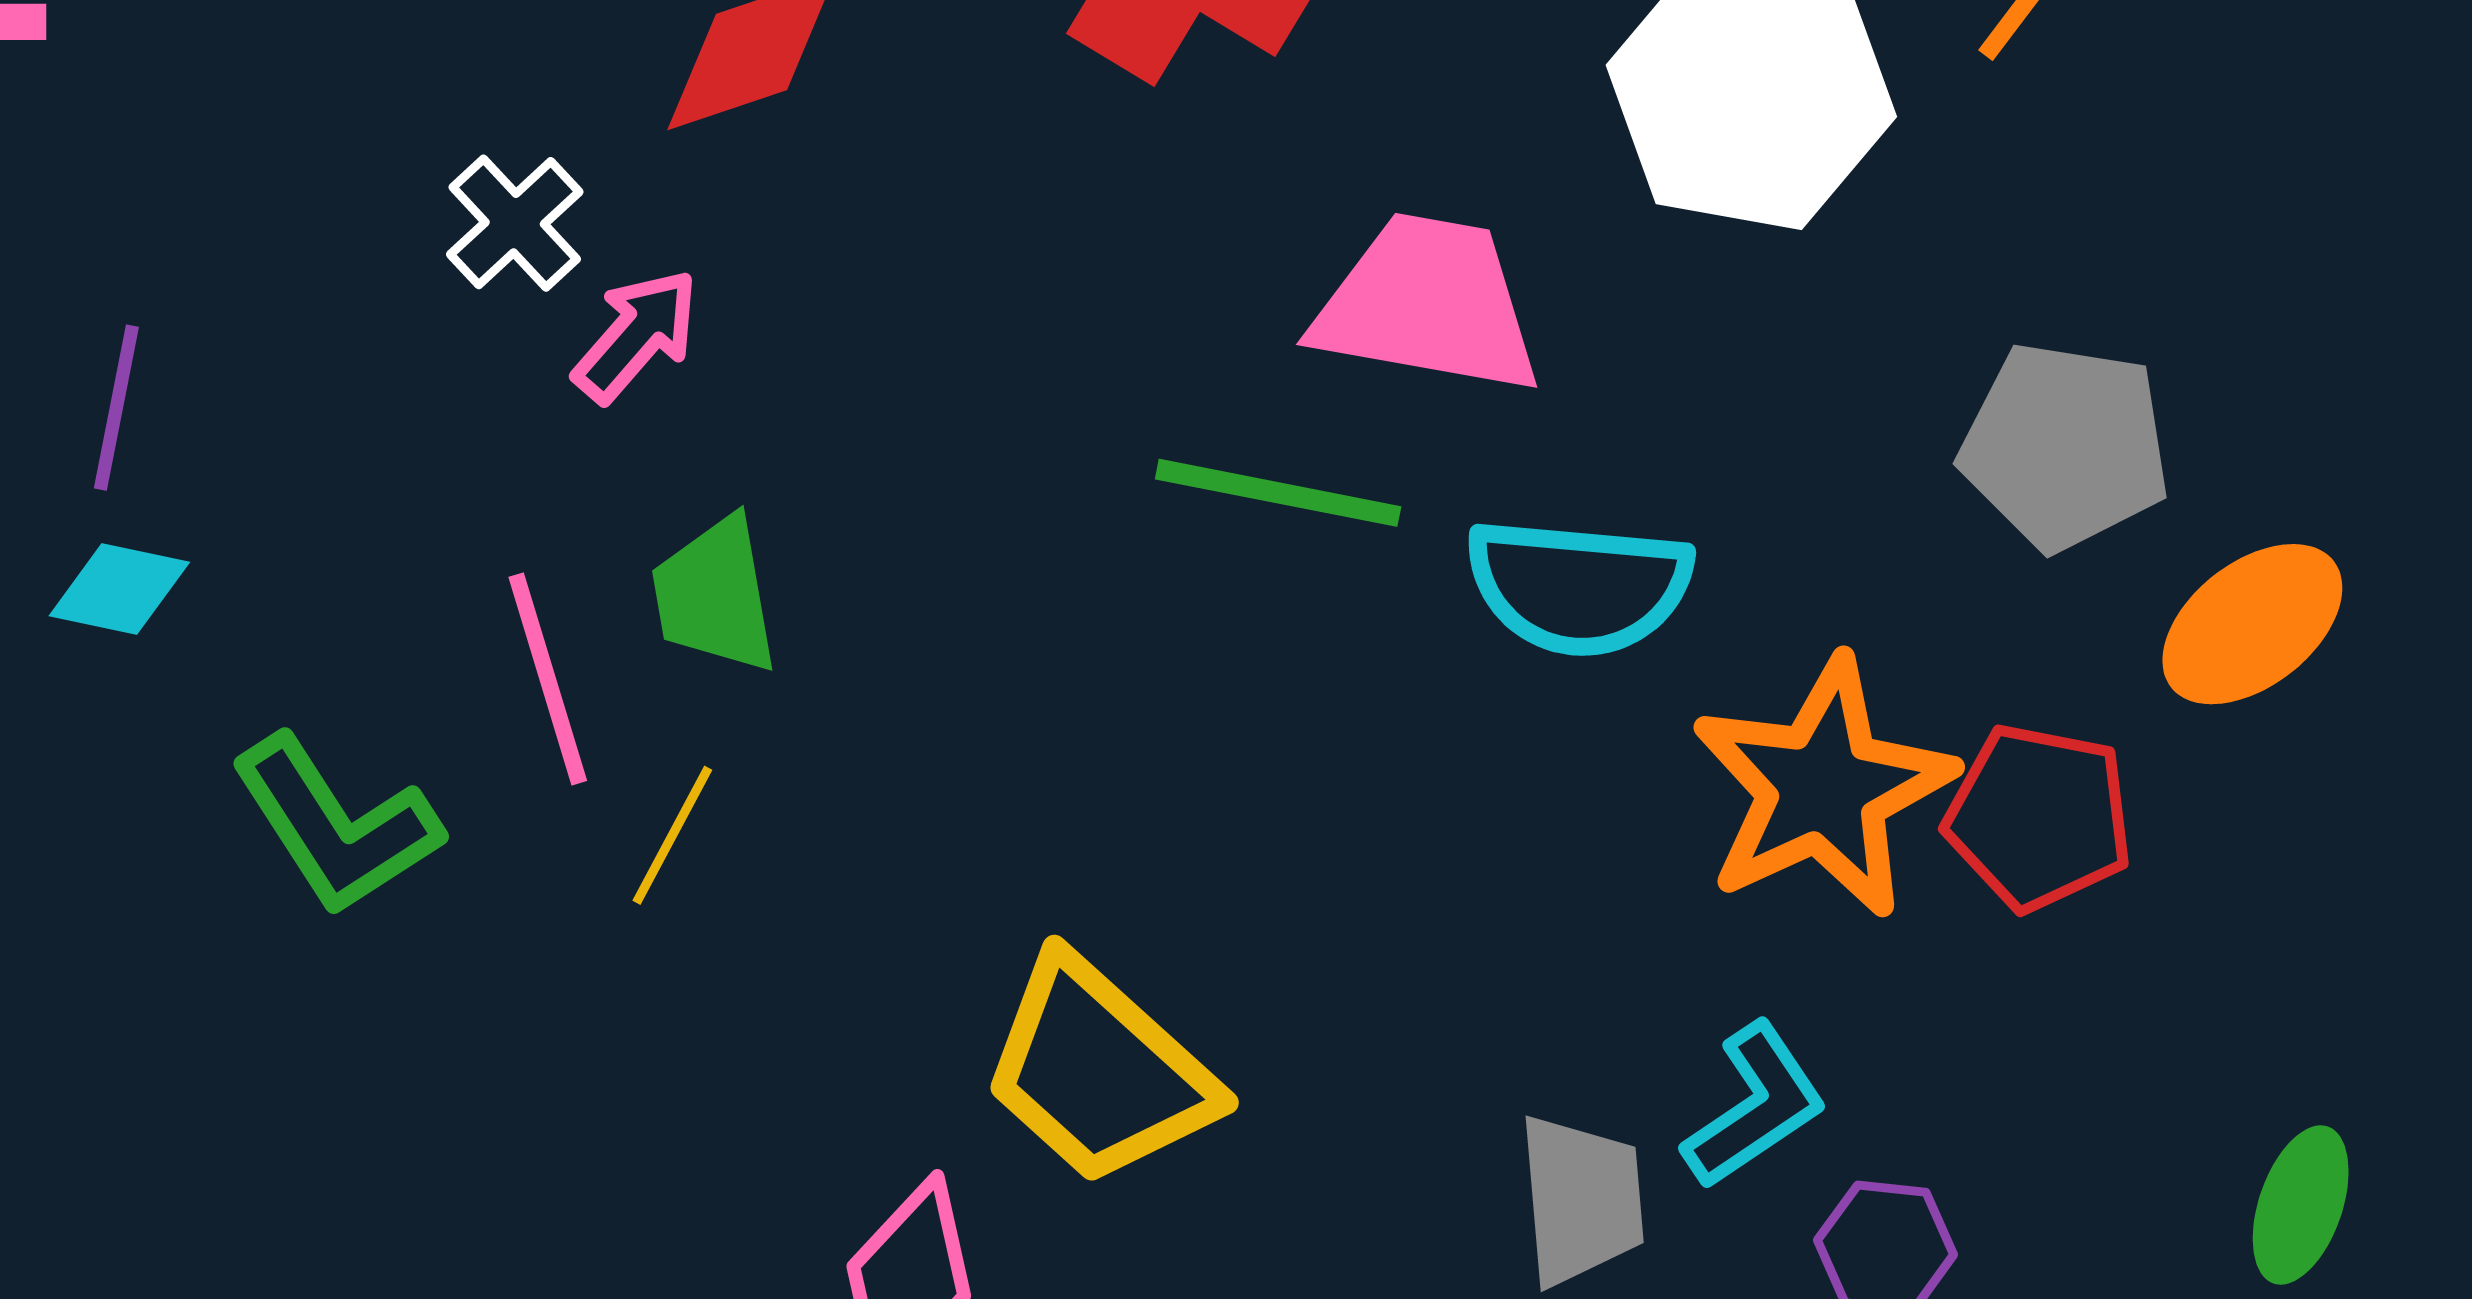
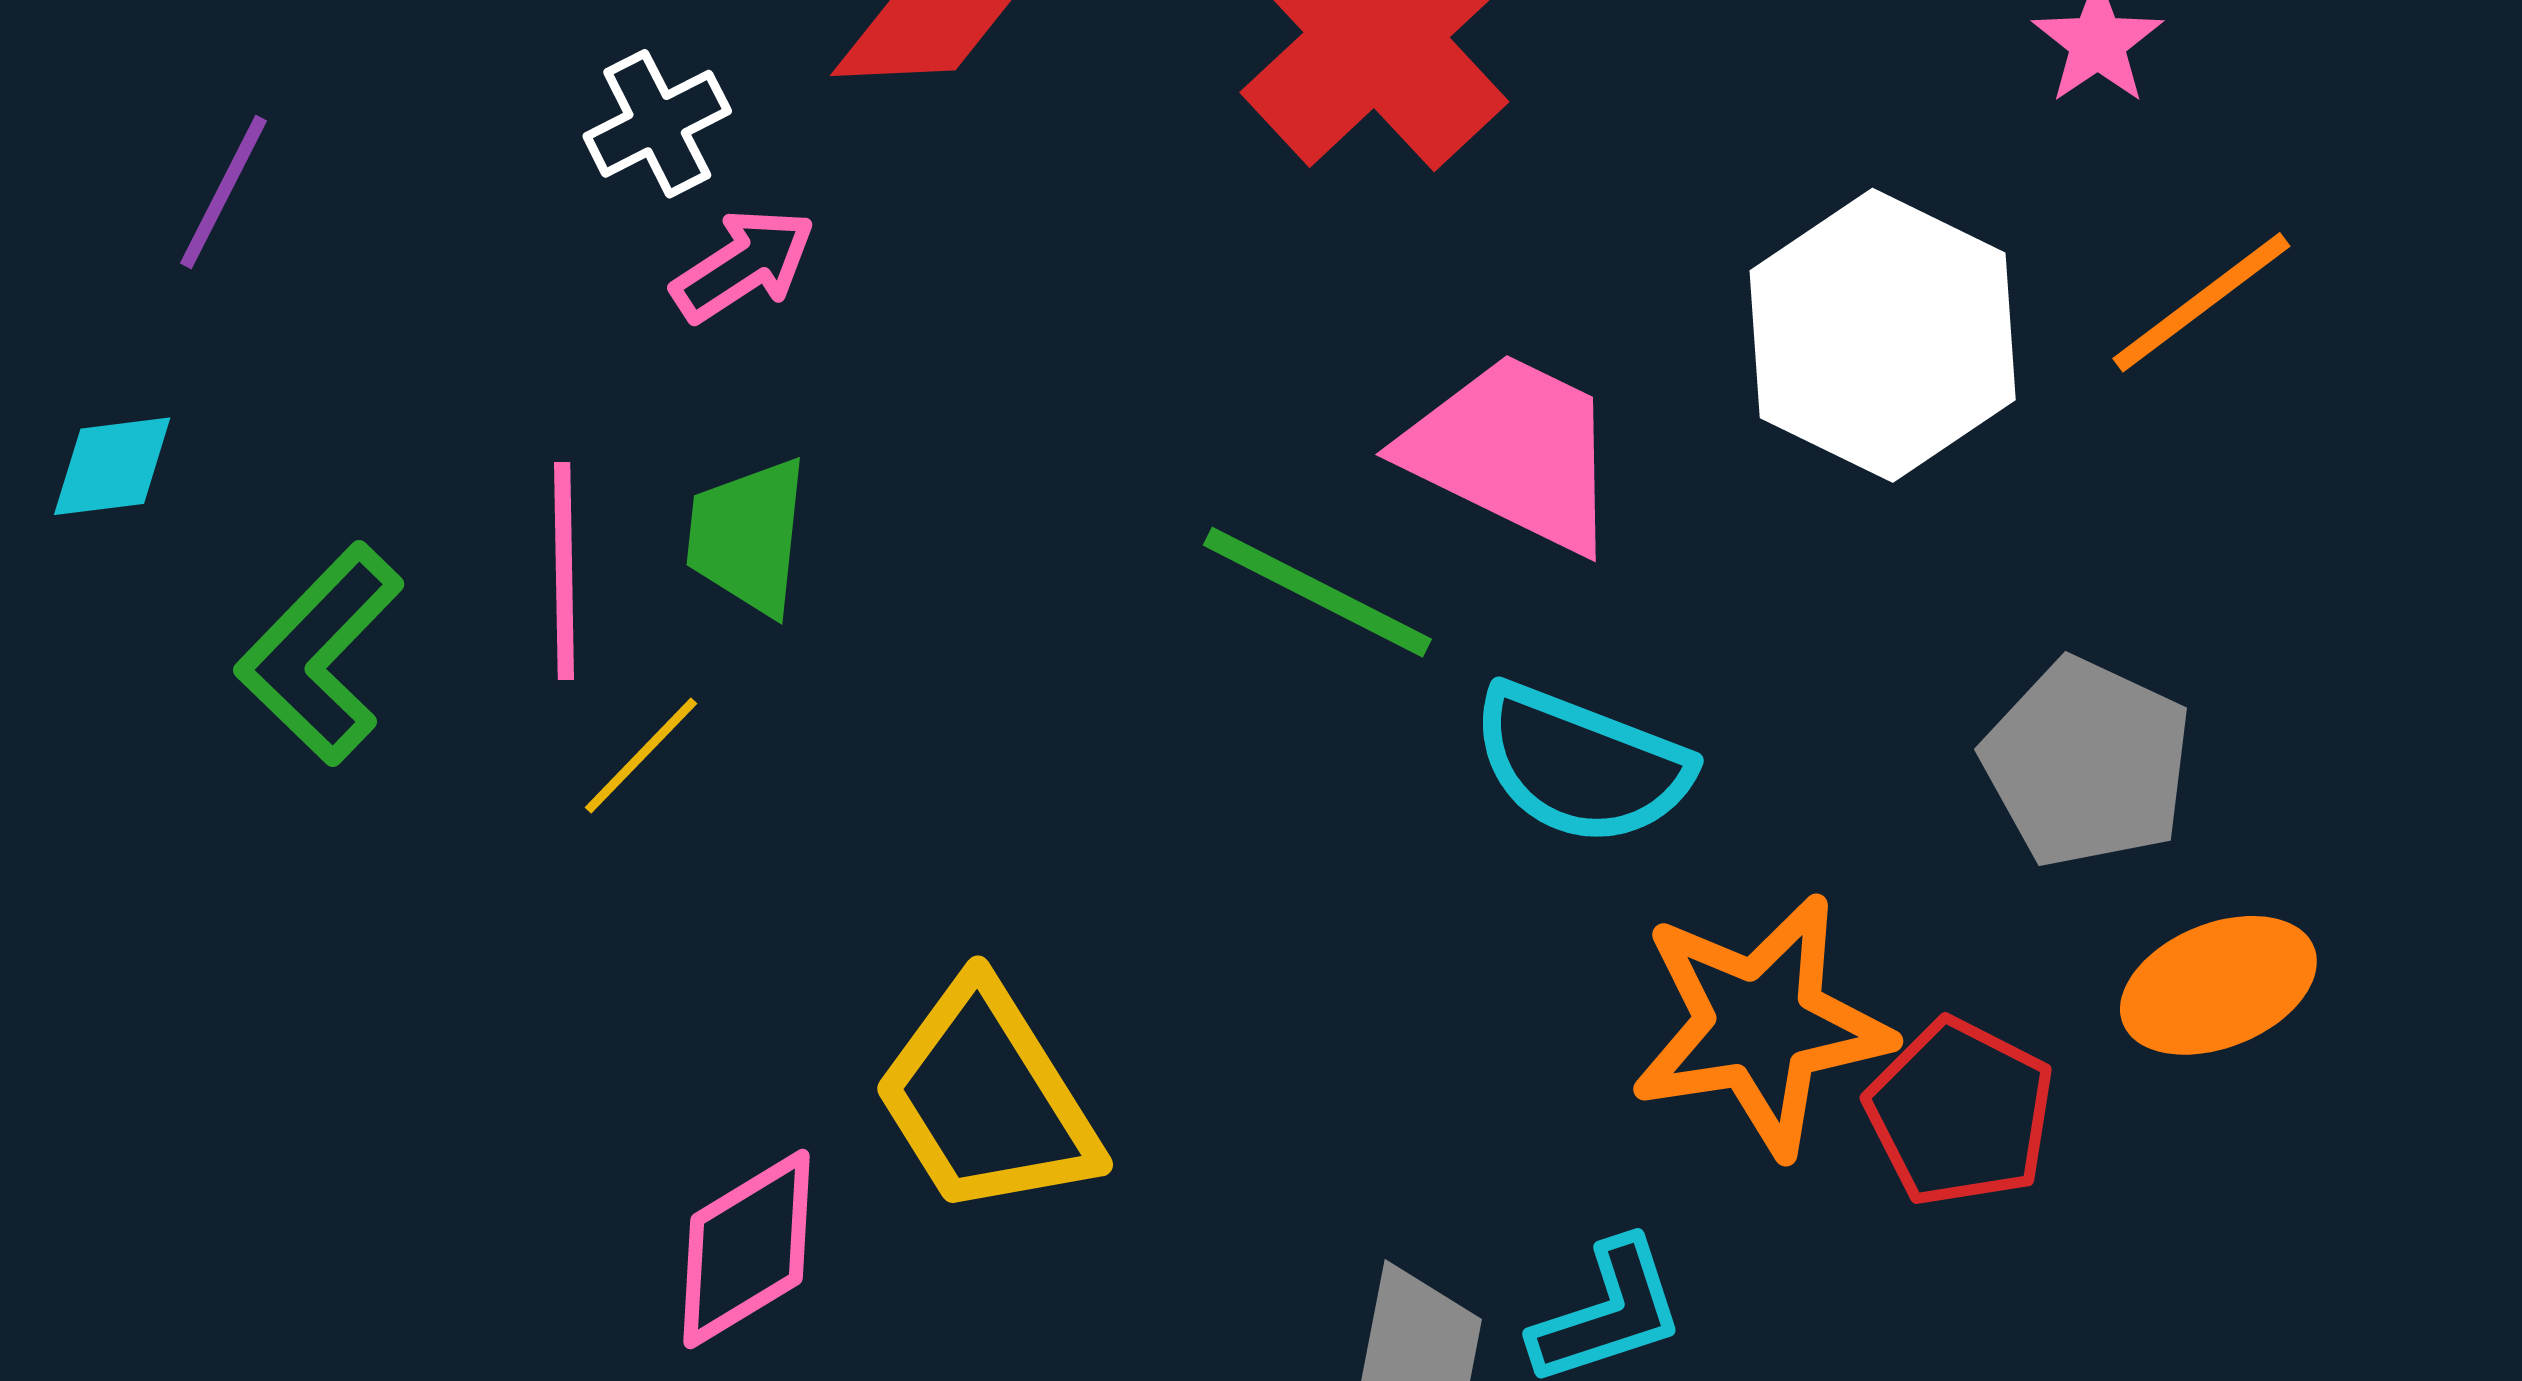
cyan diamond: (119, 589) -> (112, 466), moved, turned -35
green L-shape: (336, 825) -> (320, 654), turned 61

